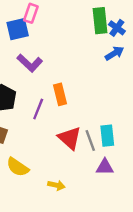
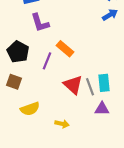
purple L-shape: (30, 63) -> (40, 23), turned 30
orange rectangle: (60, 94) -> (65, 49), turned -36
yellow semicircle: (18, 167) -> (30, 109), turned -54

